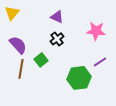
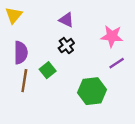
purple semicircle: (18, 45) -> (21, 53), turned 42
purple line: (100, 62) -> (117, 63), moved

